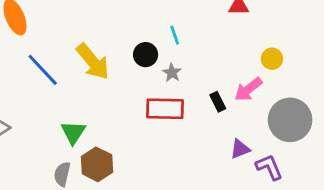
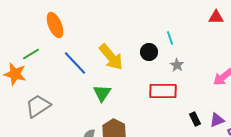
gray star: (172, 73) -> (177, 65), moved
black rectangle: (218, 102) -> (195, 119), moved
green triangle: (73, 132) -> (102, 93), moved

